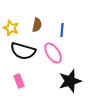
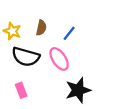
blue line: (62, 30) -> (69, 33), turned 32

